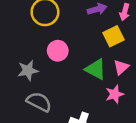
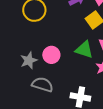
pink circle: (58, 51) -> (51, 55), moved

